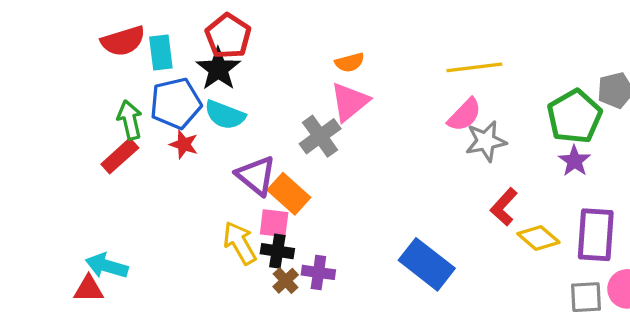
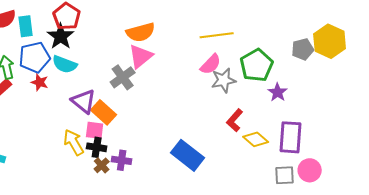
orange semicircle: (350, 62) -> (141, 32), size x1.6
green pentagon: (574, 117) -> (257, 65), moved

